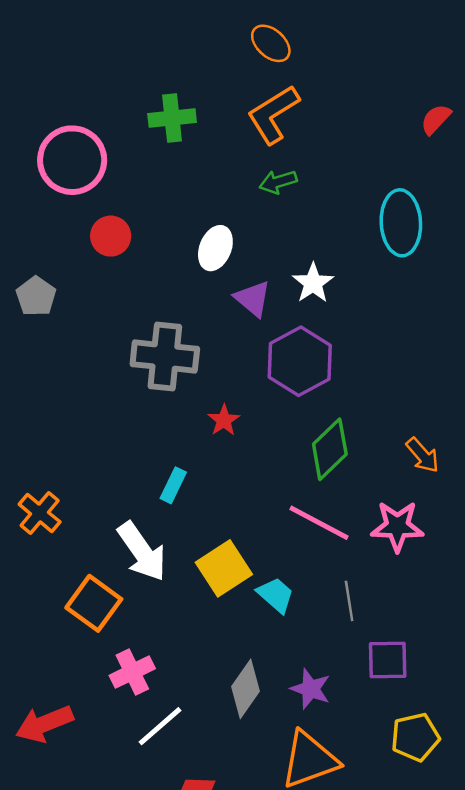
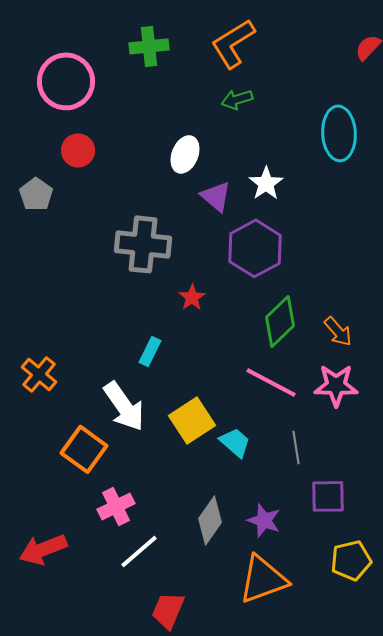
red circle: (111, 236) -> (78, 150), moved
orange arrow: (423, 455) -> (338, 331), moved

